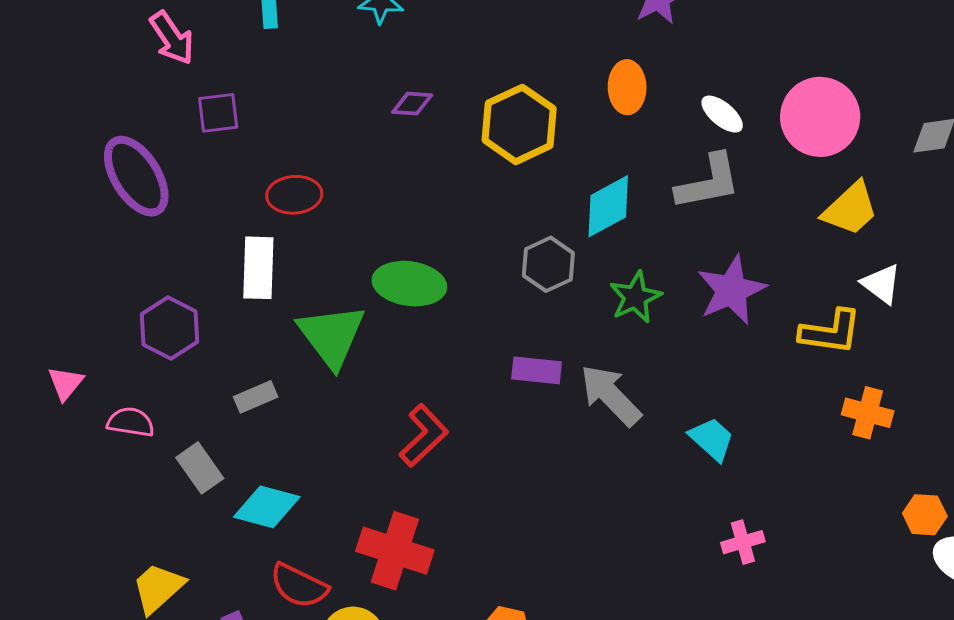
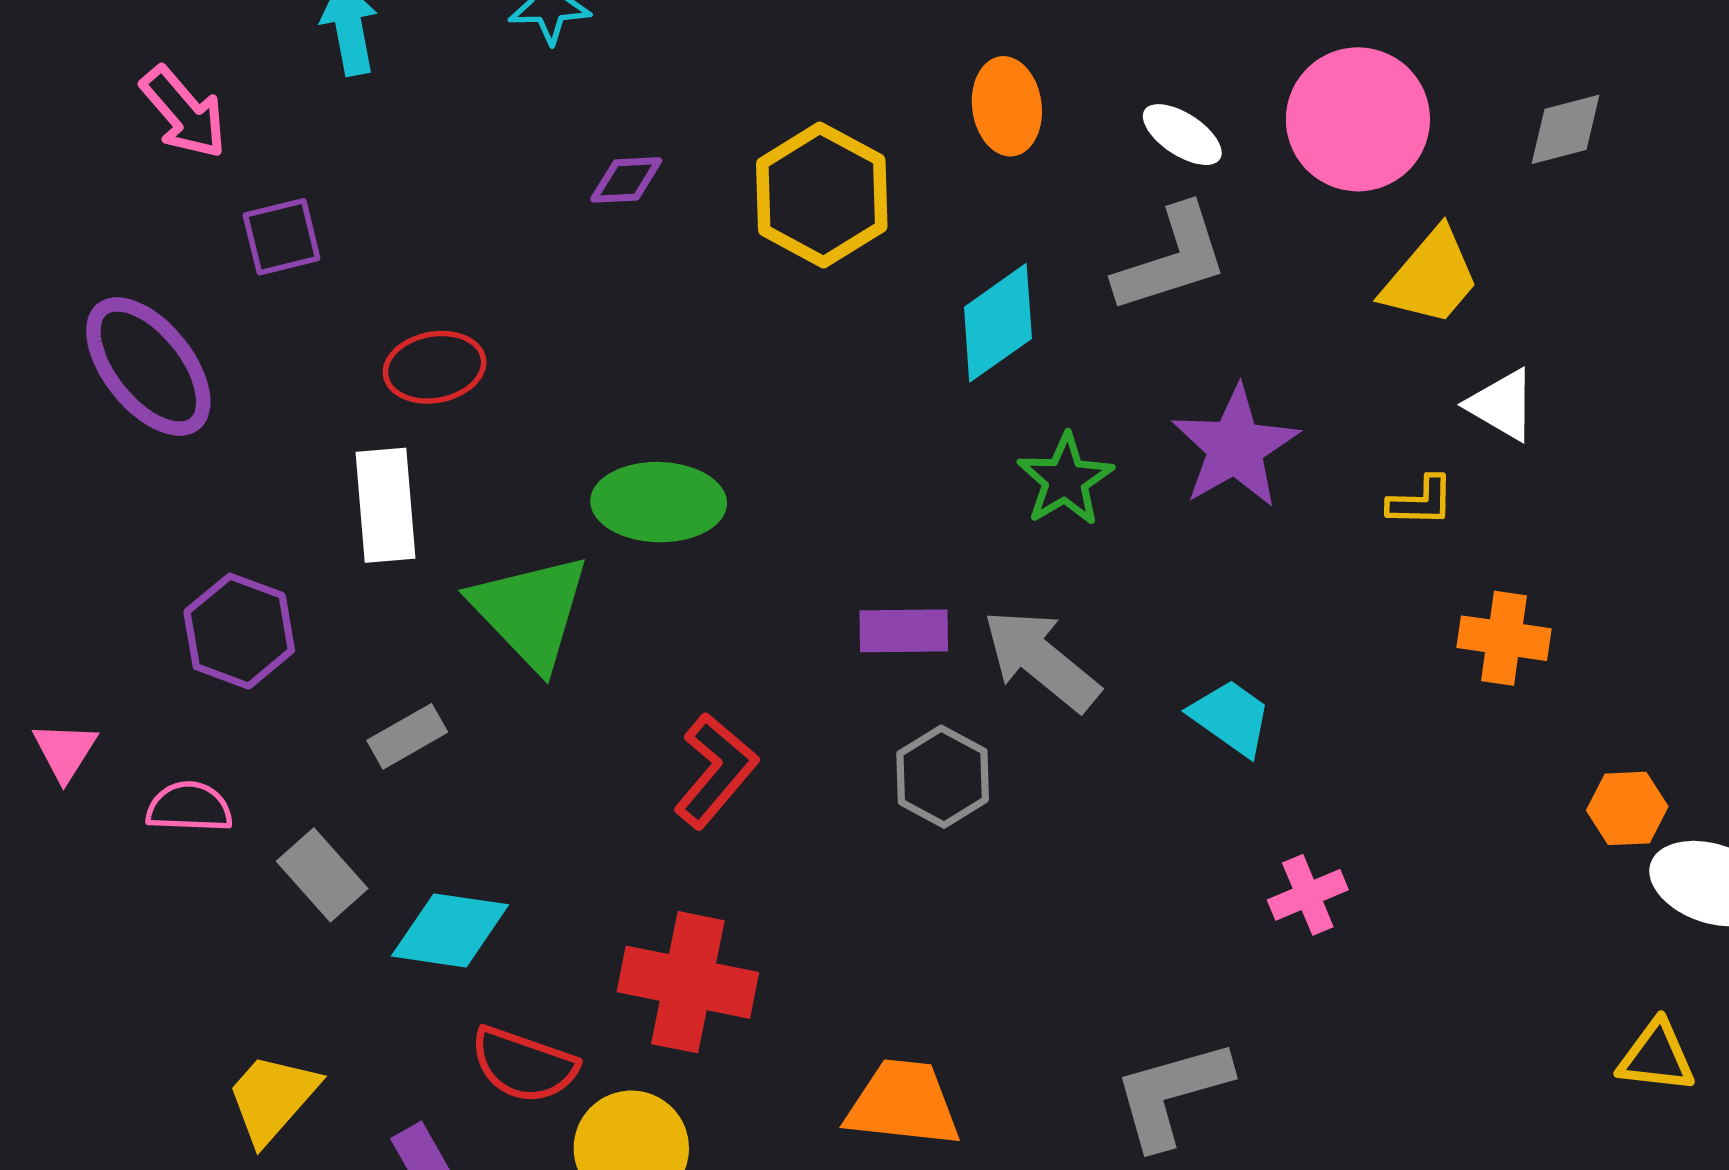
gray hexagon: (548, 264) -> (943, 777), moved
yellow L-shape: (830, 332) -> (1421, 501), size x0.6

